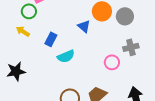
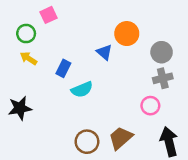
green circle: (29, 11) -> (26, 34), moved
gray circle: (125, 16) -> (162, 52), moved
pink circle: (112, 62) -> (150, 106), moved

